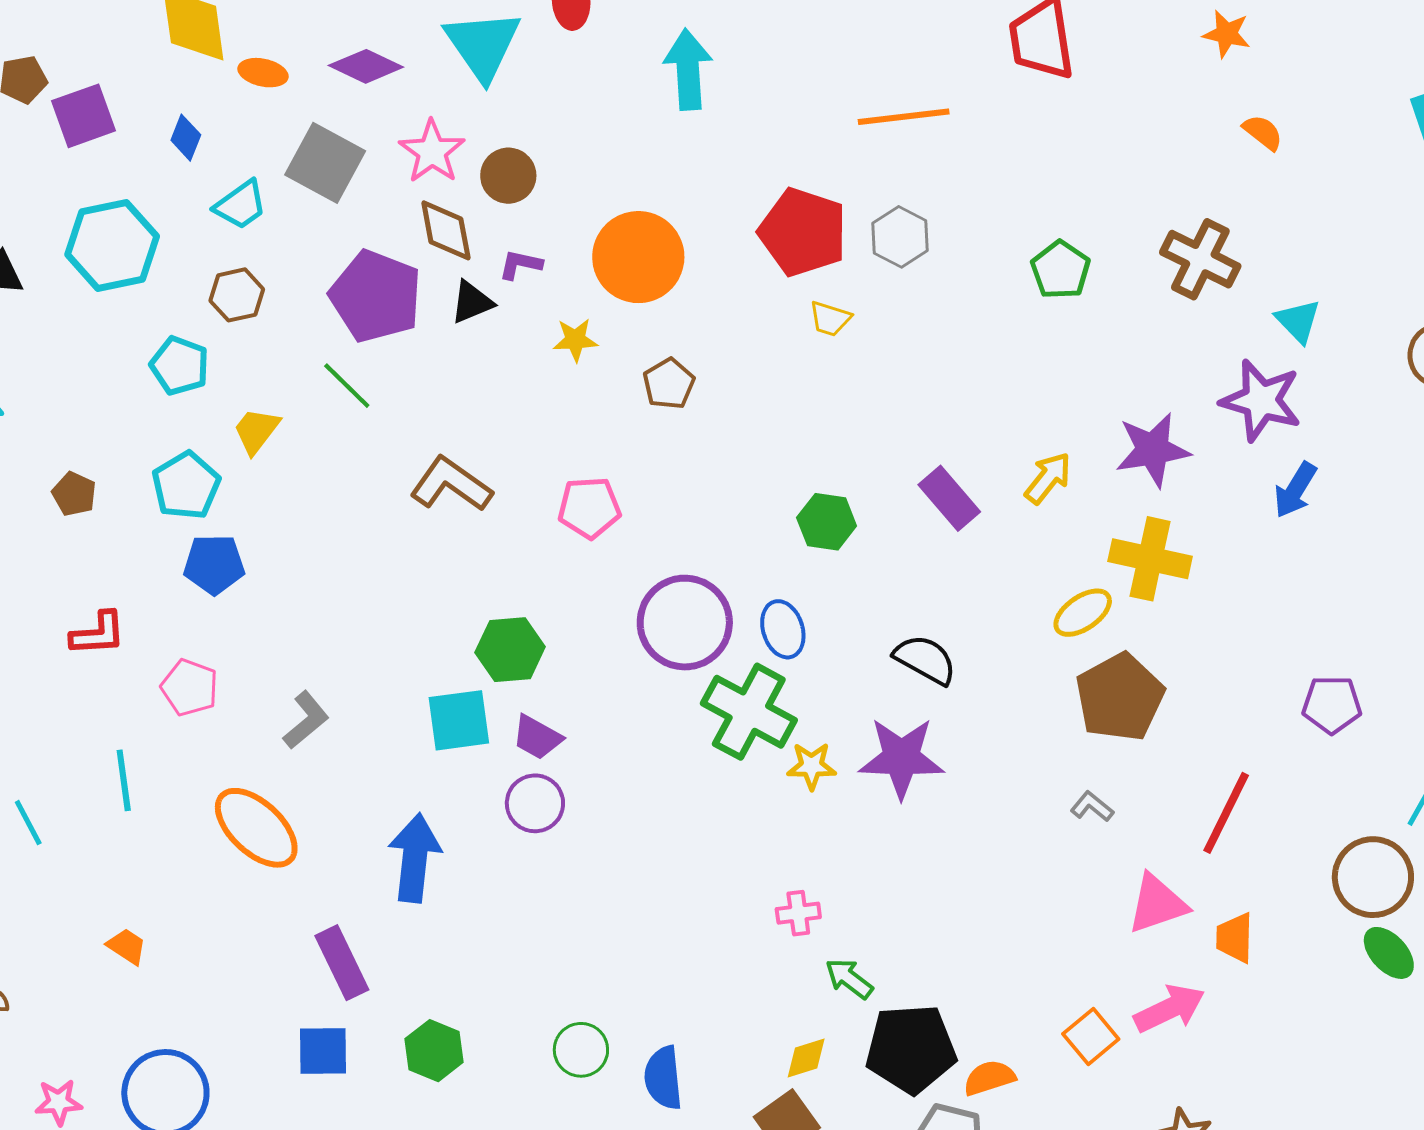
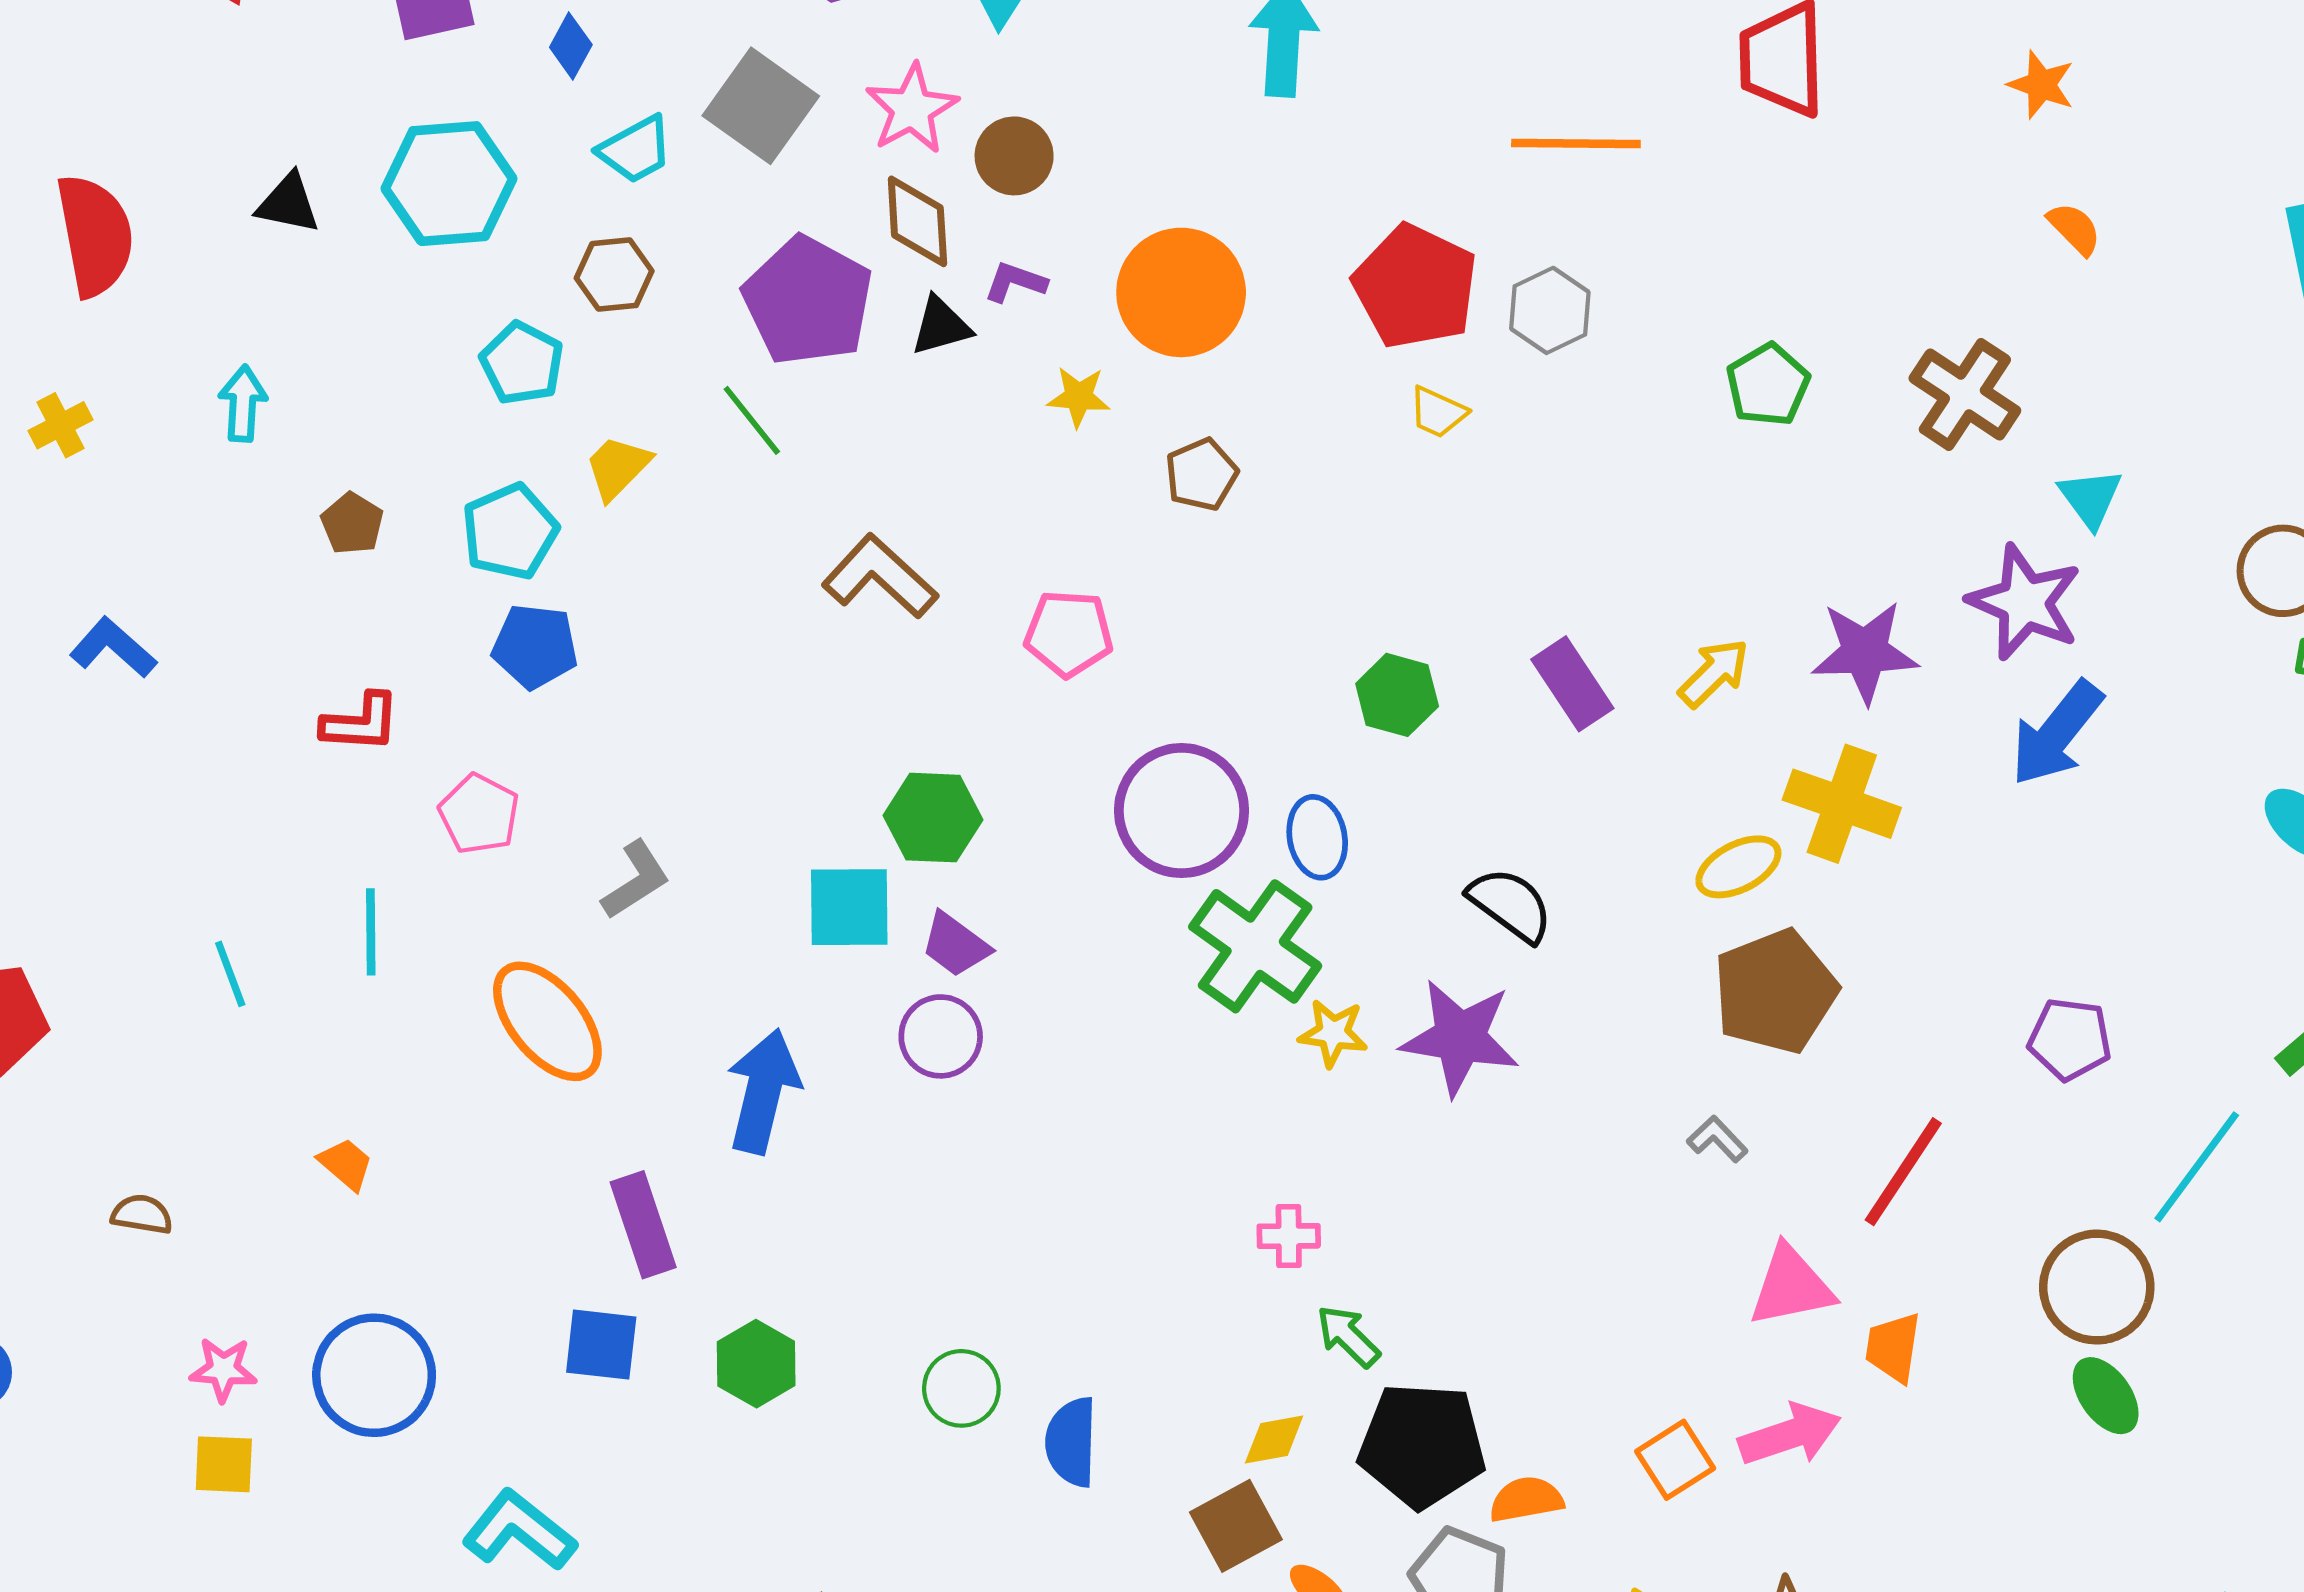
blue arrow: (1295, 490) -> (2057, 733), size x1.4

